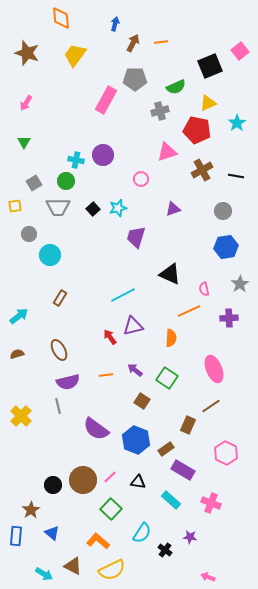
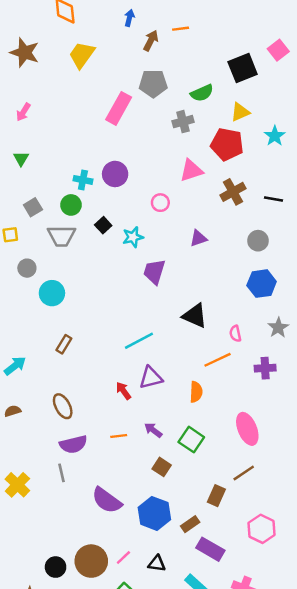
orange line: (161, 42) -> (181, 29), moved
black square: (93, 209) -> (103, 225), moved

